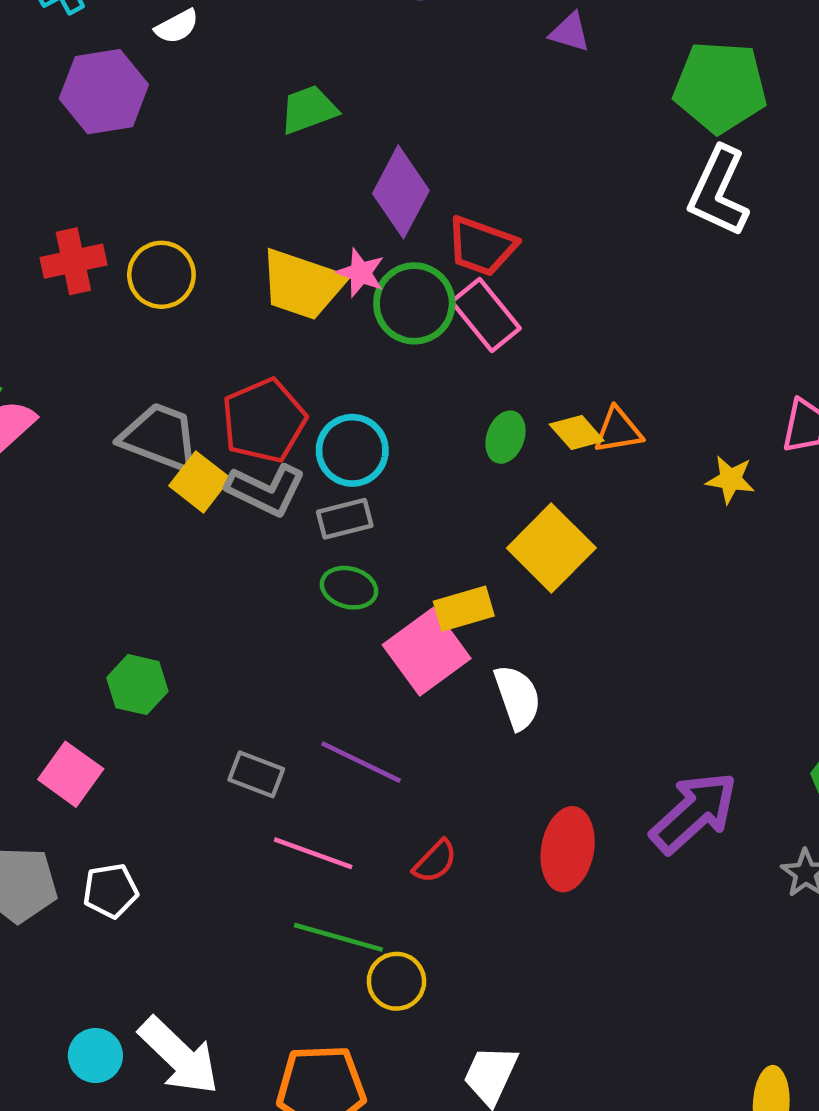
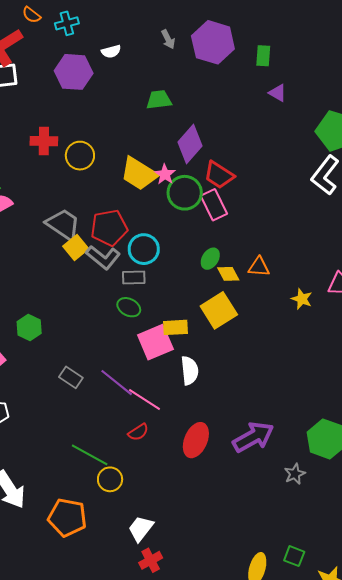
yellow diamond: (577, 433) -> (228, 274), moved
pink line: (313, 853) -> (145, 399), moved

